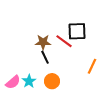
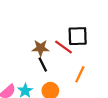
orange line: (92, 66) -> (80, 74), moved

